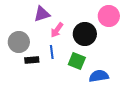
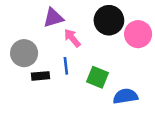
pink circle: (109, 16) -> (138, 34), moved
pink arrow: (57, 30) -> (72, 38), turned 105
black circle: (85, 34) -> (109, 20), moved

